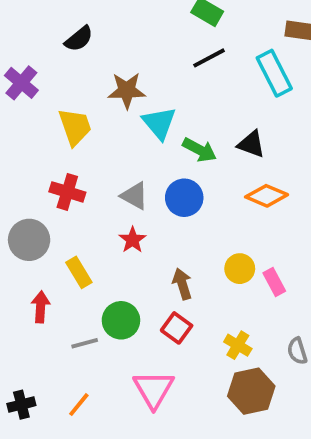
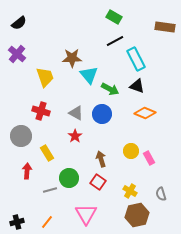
black semicircle: (79, 39) -> (19, 23), moved
cyan rectangle: (274, 73) -> (136, 59), moved

